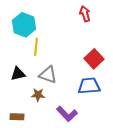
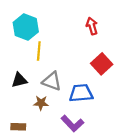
red arrow: (85, 14) -> (92, 26), moved
blue trapezoid: (89, 86) -> (81, 93), moved

